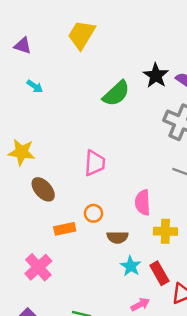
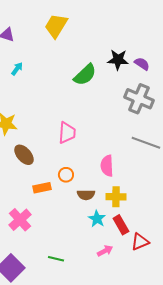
black star: (156, 76) -> (118, 60), turned -30
cyan arrow: (35, 86) -> (17, 69), turned -88
yellow cross: (165, 231) -> (116, 197), moved

